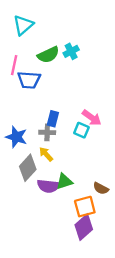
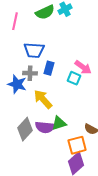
blue trapezoid: (29, 80) -> (34, 50), moved
gray cross: (47, 132) -> (30, 73), moved
yellow arrow: (46, 154) -> (43, 99), size x1.5
gray diamond: (28, 168) -> (25, 129), moved

